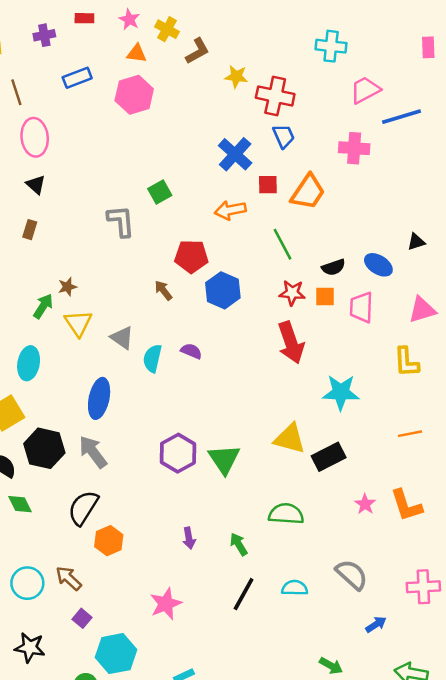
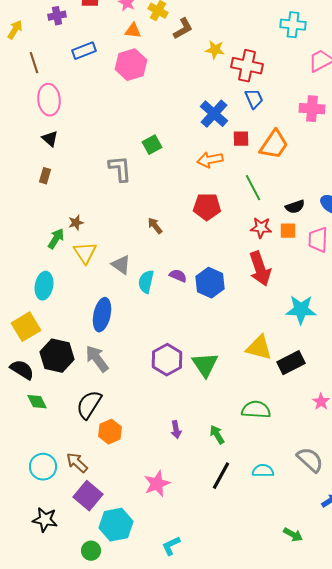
red pentagon: (191, 256) -> (207, 207), moved
blue hexagon: (223, 290) -> (210, 283), moved
purple square: (82, 618) -> (88, 496), size x1.8

